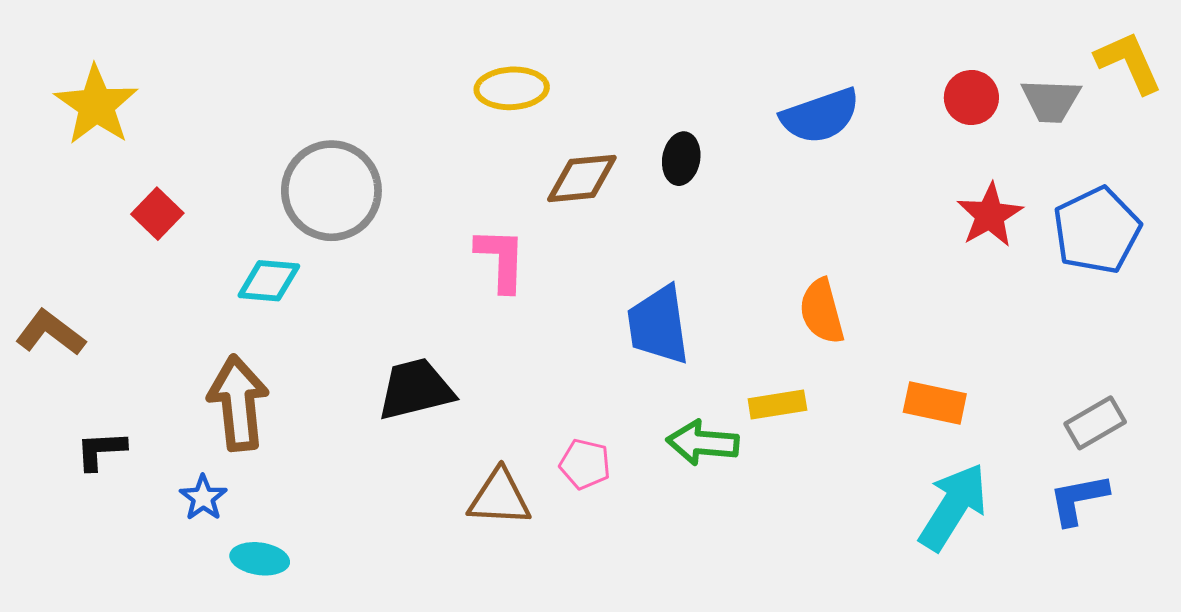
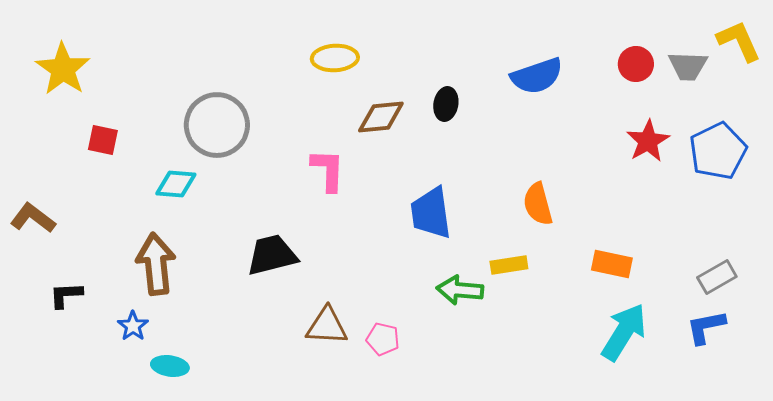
red square: (157, 214) -> (103, 140), turned -32
pink pentagon: (585, 464) -> (383, 339), moved

